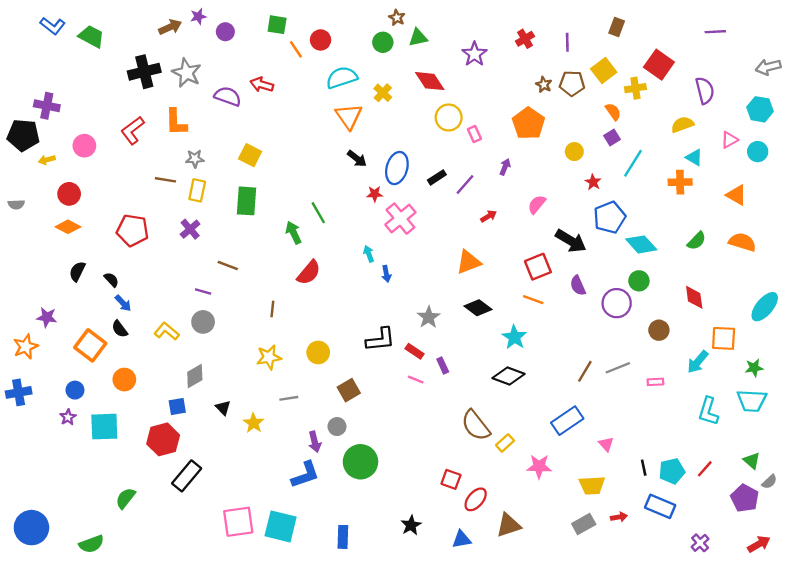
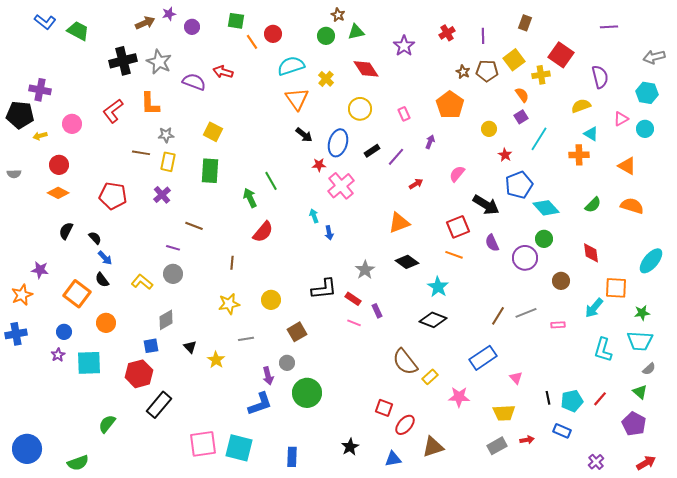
yellow circle: (449, 117) -> (360, 109), moved
gray semicircle: (769, 482) -> (649, 369), moved
blue rectangle: (660, 506) -> (562, 431), size x0.7

